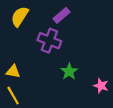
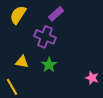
yellow triangle: (13, 71) -> (22, 62), moved
green star: (69, 71) -> (49, 65), moved

